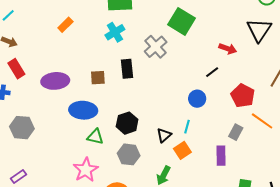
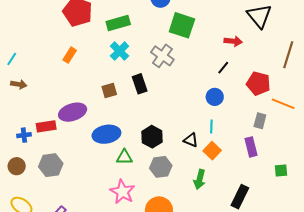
red rectangle: (16, 69) -> (46, 126), moved, turned -54
brown square: (98, 78) -> (109, 91), moved
black triangle: (164, 135) -> (191, 140), turned -42

